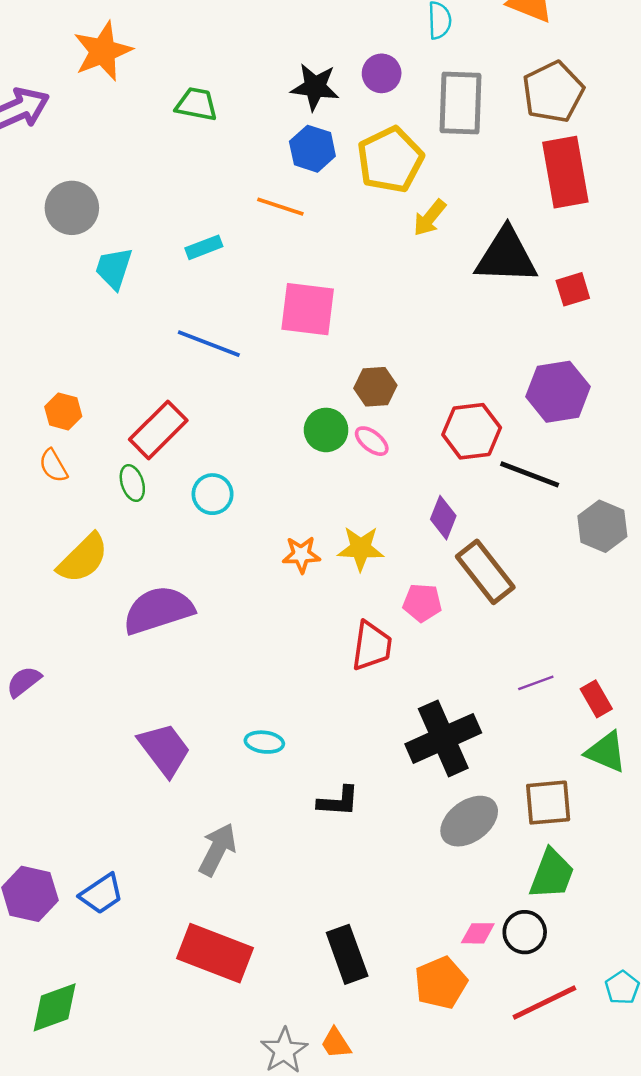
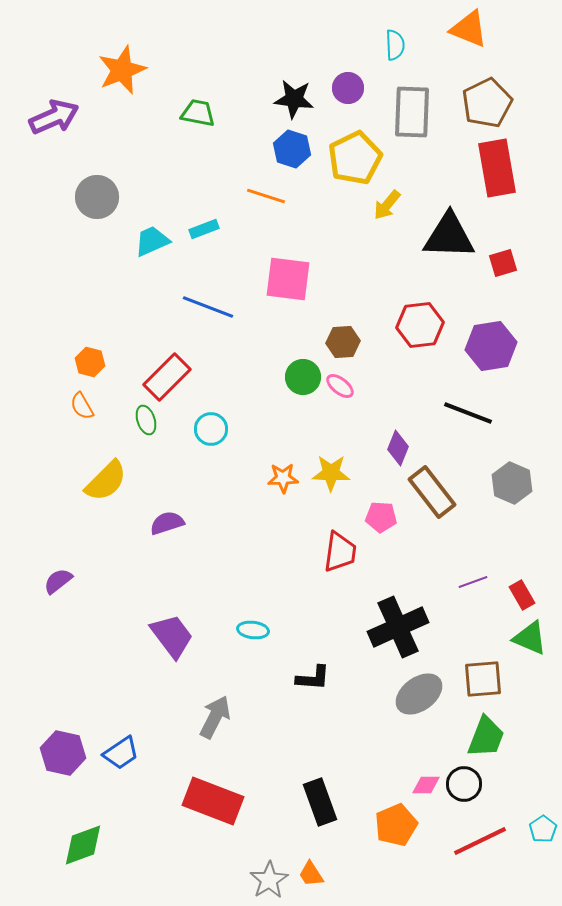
cyan trapezoid: (114, 268) -> (152, 241), moved, turned 48
red hexagon: (472, 431) -> (420, 325), moved
gray hexagon: (602, 526) -> (512, 483), moved
purple semicircle: (158, 610) -> (167, 523), size x0.6

